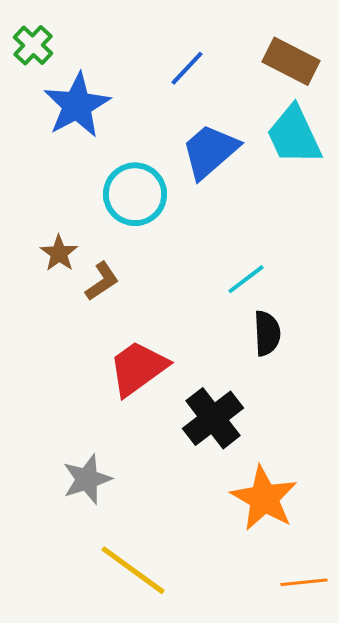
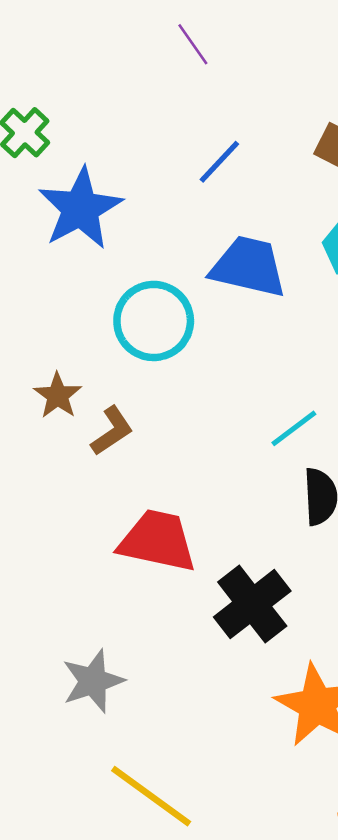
blue trapezoid: (210, 151) -> (248, 267), turned 54
red trapezoid: (138, 368) -> (157, 541), turned 48

